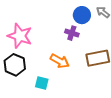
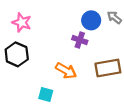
pink star: (20, 36) -> (22, 22), moved, size x0.7
black hexagon: (15, 65) -> (17, 54), moved

